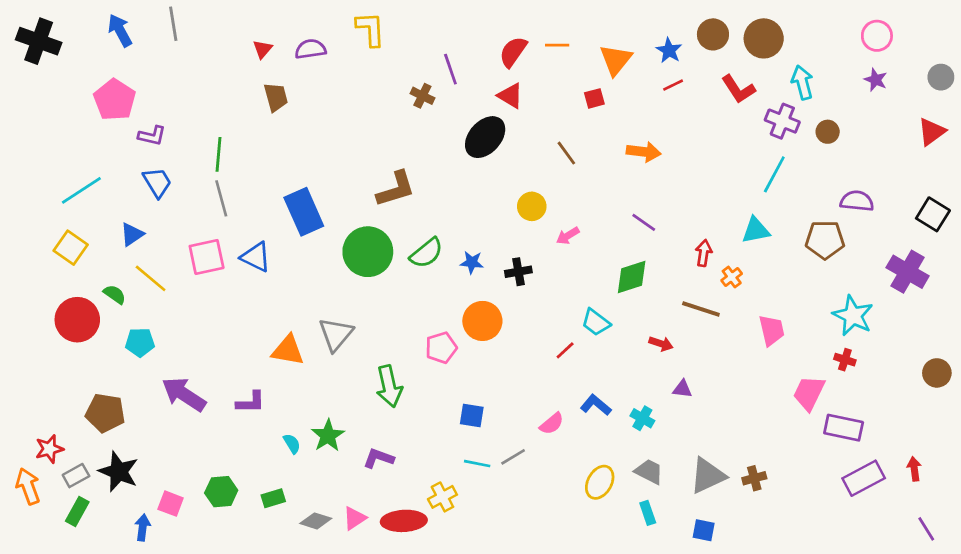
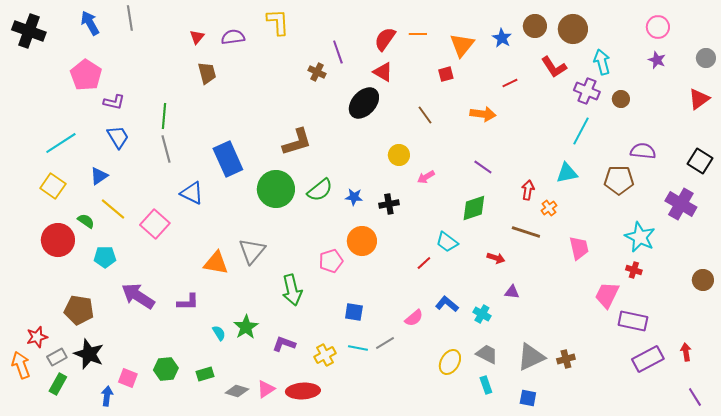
red line: (673, 85) -> (510, 83), moved
pink square: (207, 257) -> (155, 224), moved, turned -36
yellow cross: (442, 497) -> (325, 355), moved

